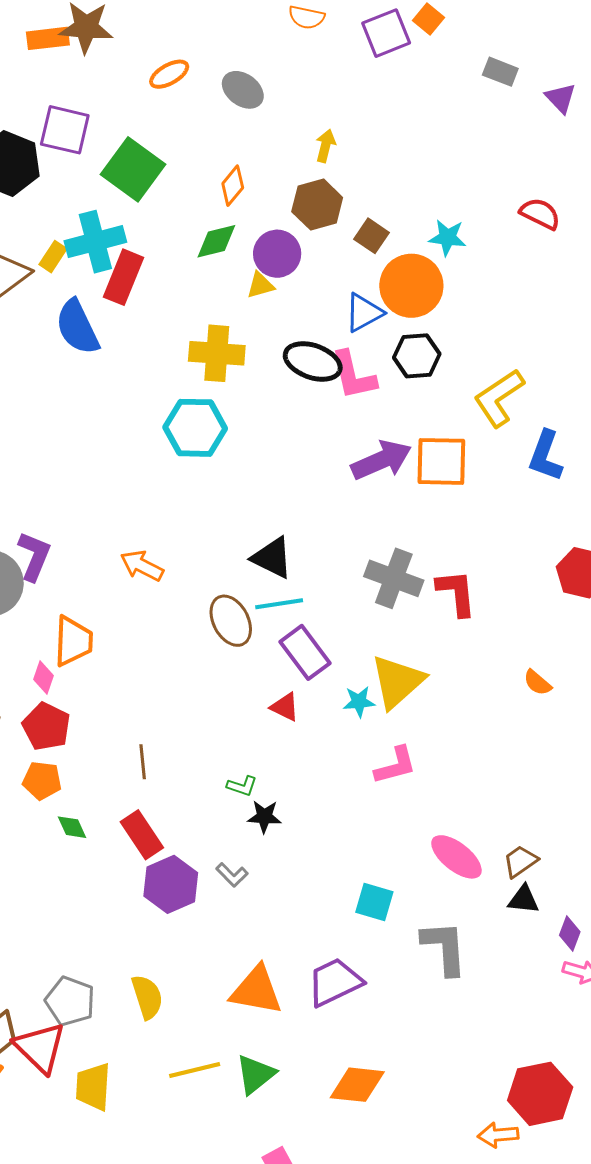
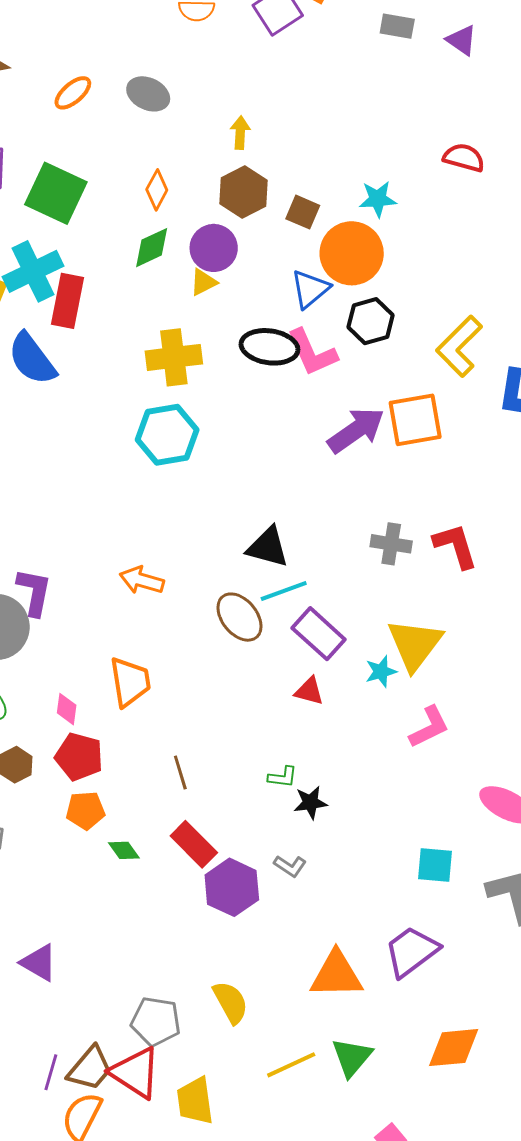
gray cross: (394, 578) -> (391, 544), size x0.7
orange trapezoid: (73, 641) -> (130, 682), moved

